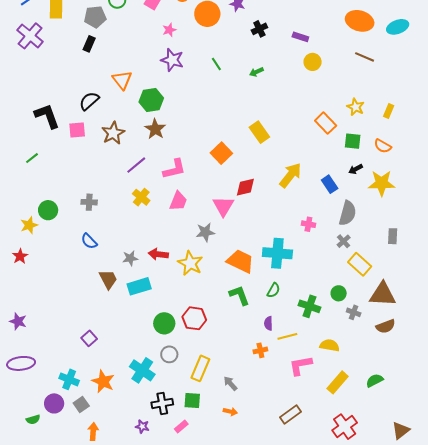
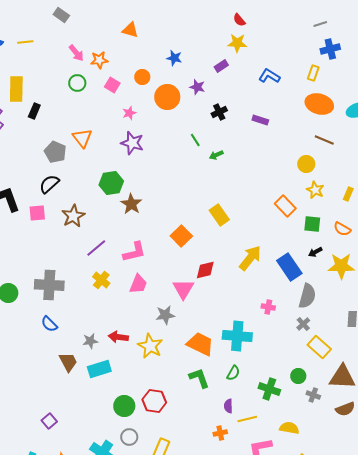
gray pentagon: (95, 17) -> (55, 152), moved, turned 30
black rectangle: (89, 44) -> (34, 111), moved
yellow circle: (312, 62) -> (306, 164), moved
green line: (216, 64) -> (195, 140), moved
orange triangle: (122, 80) -> (82, 138), moved
brown star: (155, 129) -> (131, 204), moved
blue rectangle: (330, 184) -> (289, 267), size x1.5
gray cross: (89, 202) -> (49, 285), size x1.8

